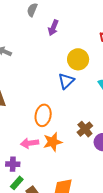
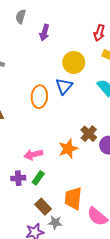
orange ellipse: (43, 115) -> (39, 97), moved
orange star: (53, 142) -> (68, 149), moved
green rectangle: (17, 183) -> (38, 178), moved

